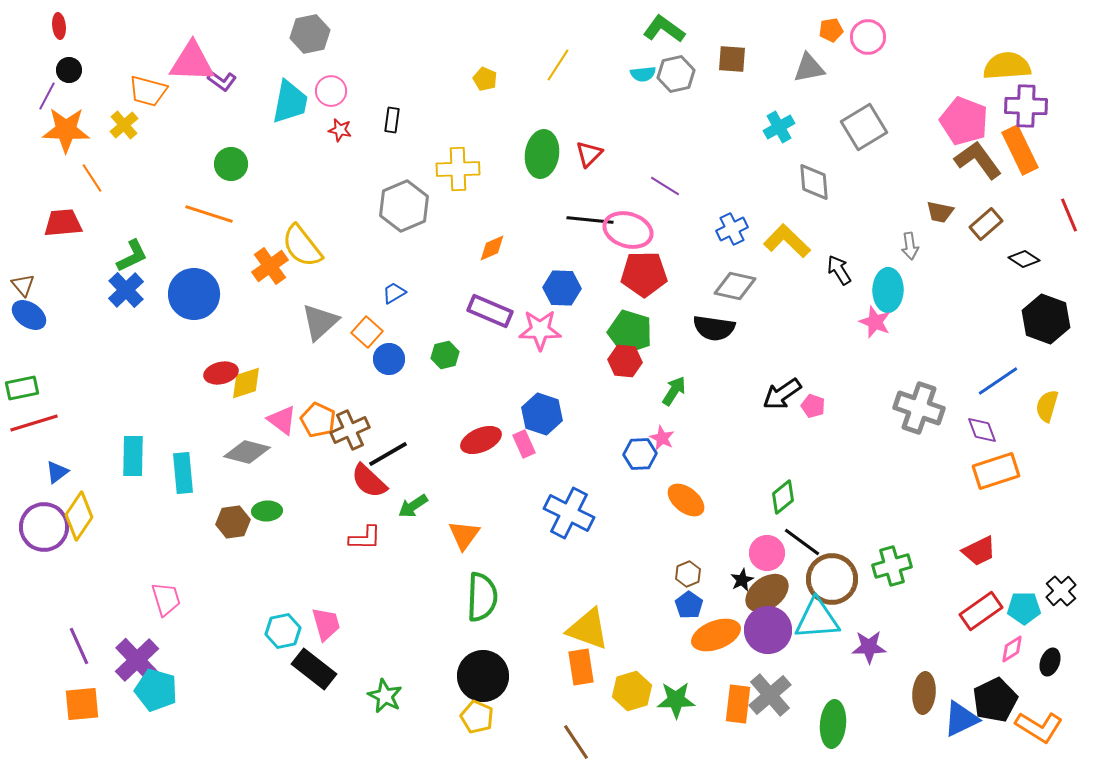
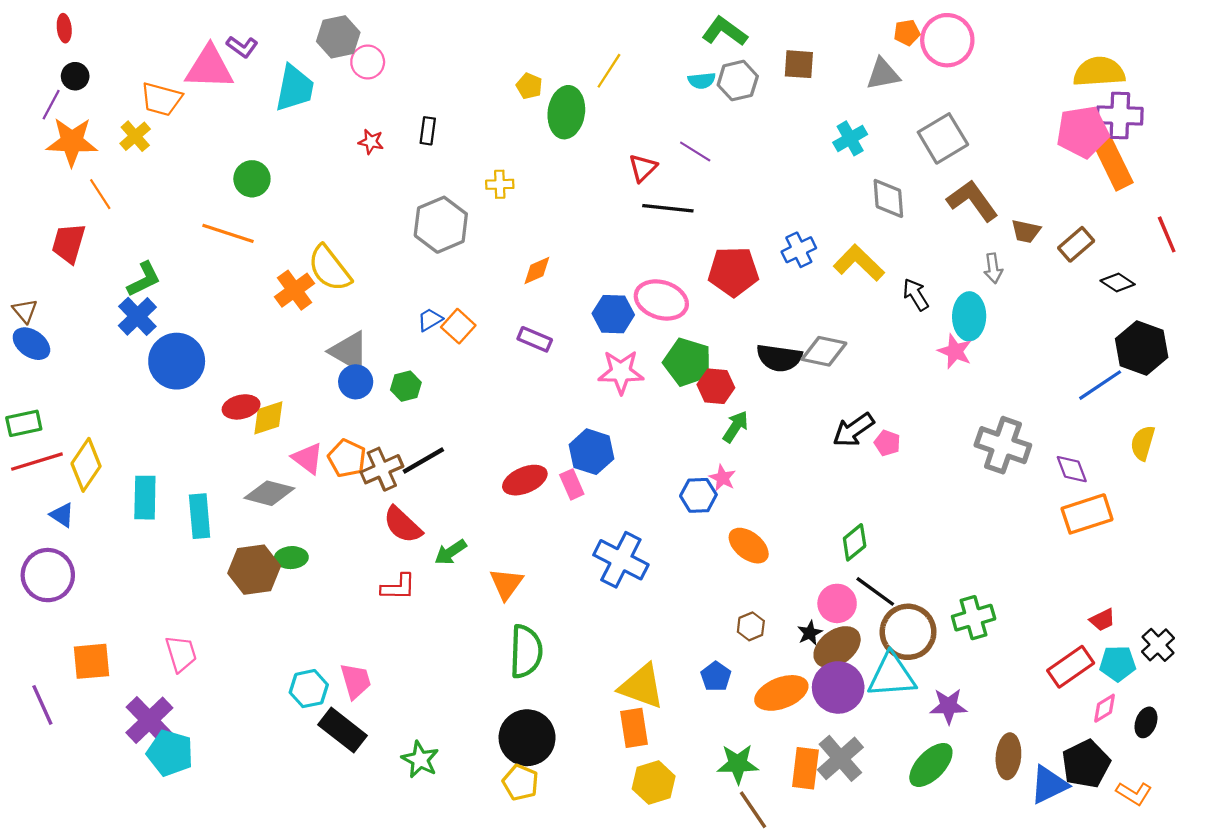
pink circle: (868, 37) -> (947, 40), size x1.4
purple L-shape: (222, 81) -> (242, 47), moved
pink circle: (331, 91) -> (368, 62), moved
cyan trapezoid: (290, 102) -> (295, 88), moved
pink pentagon: (964, 121) -> (1083, 132), moved, turned -30
green ellipse: (542, 154) -> (566, 112), moved
brown L-shape: (978, 160) -> (972, 201), moved
yellow cross: (458, 169) -> (500, 184), size x0.6
purple line: (665, 186) -> (695, 152), moved
black line: (590, 220) -> (668, 208), moved
red trapezoid: (63, 223) -> (69, 243), turned -69
pink ellipse: (628, 230) -> (661, 300), moved
red pentagon: (644, 274) -> (733, 272), moved
gray diamond: (735, 286) -> (824, 351), moved
blue circle: (194, 294) -> (177, 361), moved
purple rectangle: (490, 311) -> (535, 339), size x0.7
gray triangle: (320, 322) -> (349, 351), turned -48
pink star: (540, 330) -> (621, 372), moved
orange square: (367, 332) -> (458, 326), moved
green hexagon: (445, 355) -> (406, 386), moved
blue circle: (389, 359) -> (356, 382), moved
red hexagon: (625, 361) -> (716, 386), moved
blue line: (998, 381) -> (1100, 385), moved
black line: (388, 454) -> (423, 460), moved
blue triangle: (57, 472) -> (62, 515), turned -50
yellow diamond: (79, 516) -> (86, 465), moved
brown hexagon: (233, 522) -> (254, 570), size x1.4
red trapezoid: (979, 551) -> (1102, 620), moved, size x0.7
blue pentagon: (689, 605) -> (716, 677), moved
purple line: (79, 646) -> (42, 705), moved
yellow hexagon: (632, 691) -> (654, 782), moved
orange square: (82, 704) -> (91, 661), moved
green ellipse: (833, 724) -> (931, 765), moved, turned 39
orange L-shape: (1039, 727) -> (1134, 793), size x0.7
brown line: (576, 742) -> (753, 810), moved

